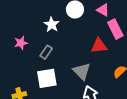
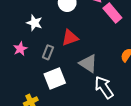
white star: (52, 25) -> (34, 23), moved
red triangle: (99, 46) -> (70, 38), moved

